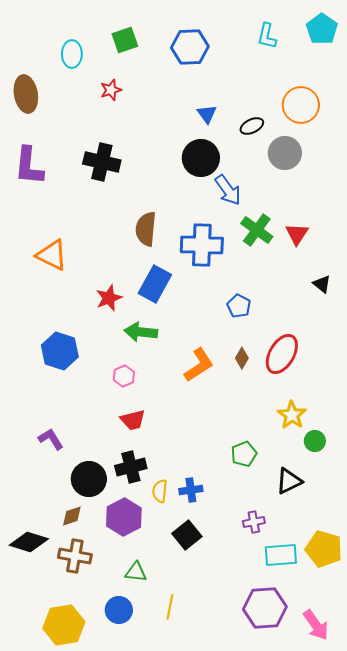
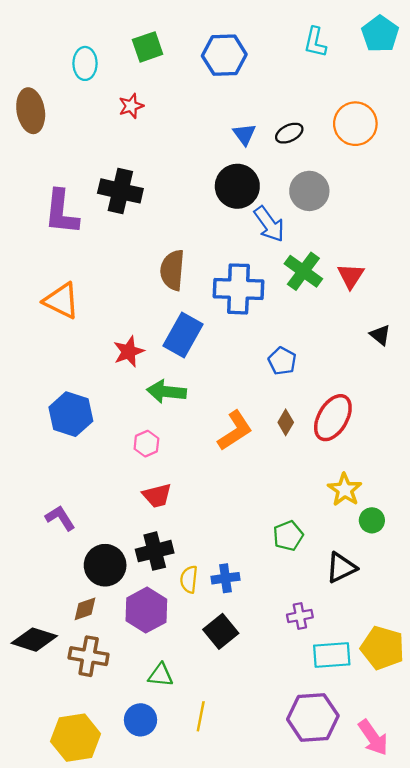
black ellipse: (252, 126) -> (289, 133), moved
gray circle: (285, 153) -> (309, 191), moved
purple L-shape: (29, 166) -> (61, 212), moved

